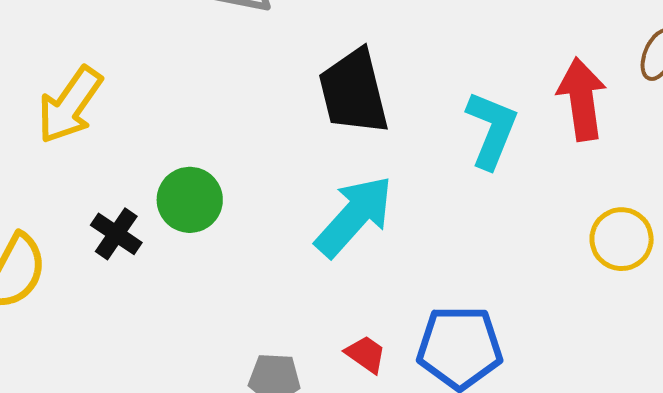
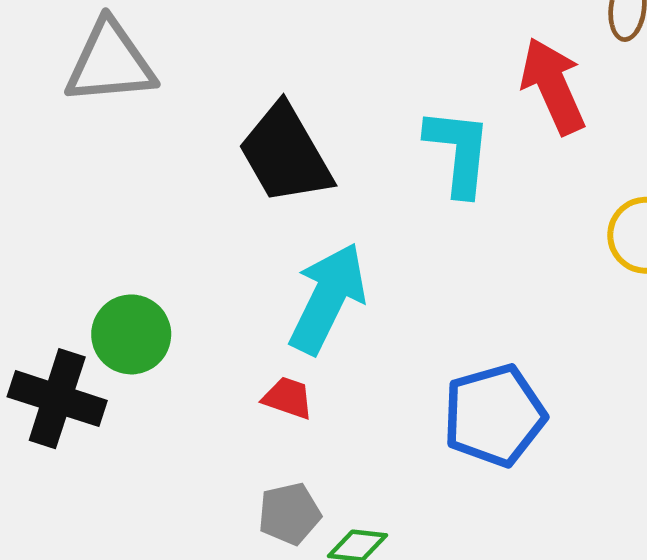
black cross: (116, 234) -> (57, 399), size x1.5
red trapezoid: (366, 354) -> (288, 398), moved

